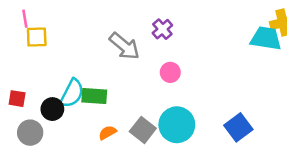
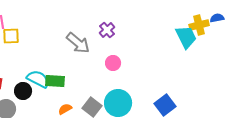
cyan trapezoid: (266, 38) -> (186, 37), turned 55
cyan semicircle: (72, 93) -> (38, 79), turned -90

